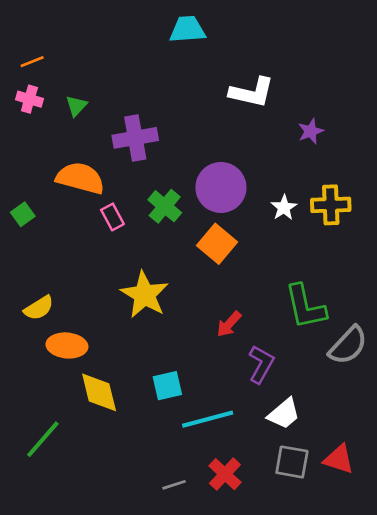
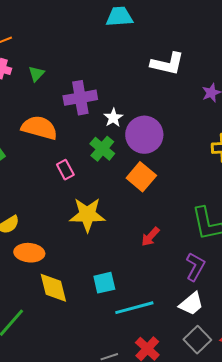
white star: (284, 208) -> (113, 118), moved
pink rectangle: (112, 217) -> (65, 170), moved
yellow star: (145, 295) -> (87, 215), turned -30
purple L-shape: (261, 364) -> (195, 267), moved
gray square: (292, 462) -> (197, 340), turned 36

